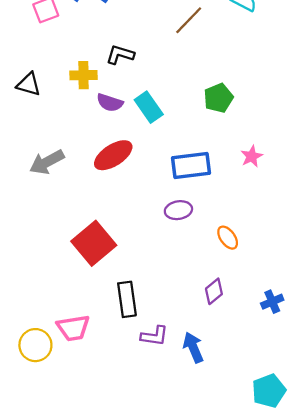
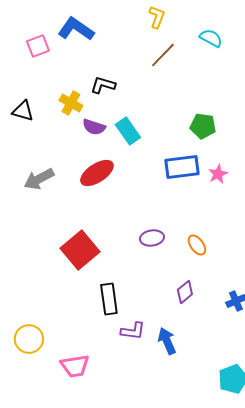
yellow cross: (83, 75) -> (71, 103), turned 30
green pentagon: (218, 98) -> (203, 126), moved, turned 30
blue rectangle: (191, 166) -> (182, 167), moved
purple ellipse: (178, 210) -> (152, 238), moved
pink trapezoid: (73, 328) -> (75, 366), moved

